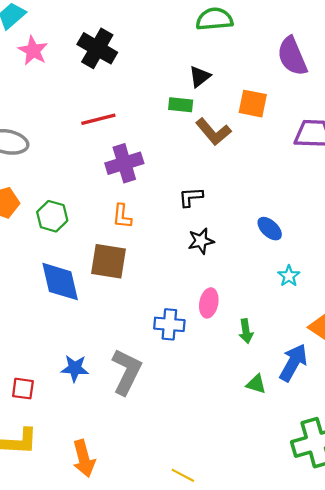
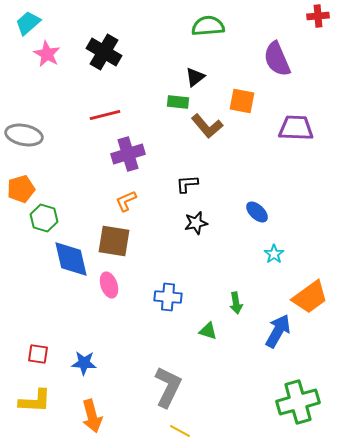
green hexagon: (52, 216) -> (44, 218), moved
orange L-shape: (122, 216) -> (126, 201), turned 60
pink ellipse: (209, 303) -> (109, 285), moved, turned -30
blue star: (75, 368) -> (84, 363), moved
gray L-shape: (127, 372) -> (168, 387), moved
green triangle: (256, 384) -> (208, 331), moved

